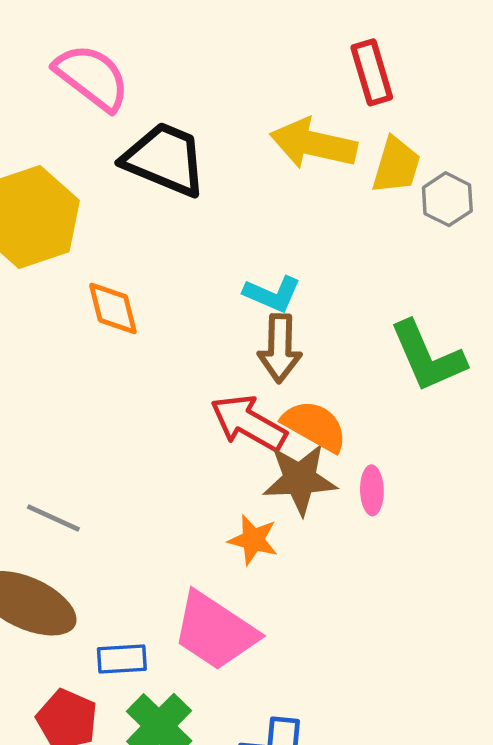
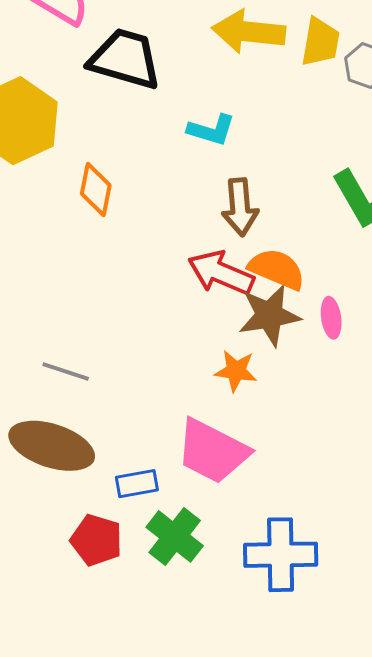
cyan L-shape: (272, 294) -> (211, 130), moved
orange diamond: (113, 308) -> (96, 189), turned 32

